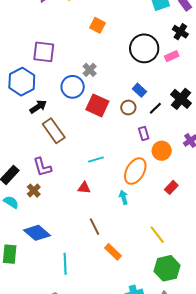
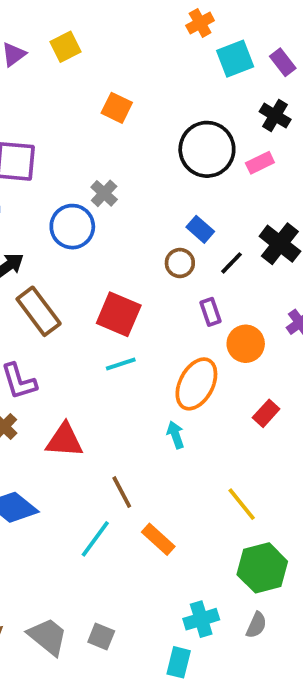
red square: (97, 105) -> (119, 314), moved
red triangle: (84, 188) -> (64, 440), moved, size x1.5
cyan line: (65, 264) -> (95, 539), moved, turned 40

